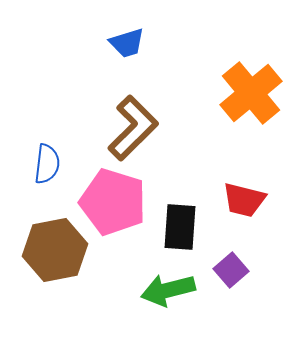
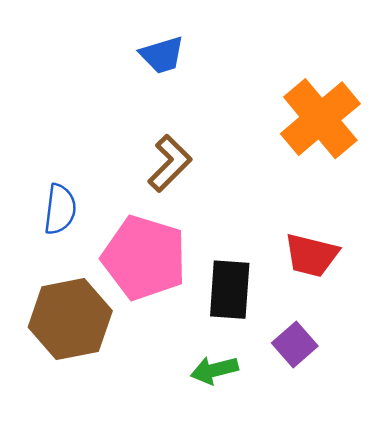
brown L-shape: (133, 128) -> (170, 163), size x0.7
green arrow: (168, 290) -> (214, 370), size x0.7

